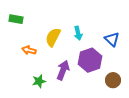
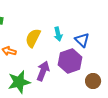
blue triangle: (112, 39) -> (82, 40), moved
green star: (39, 81) -> (19, 82), size x1.6

